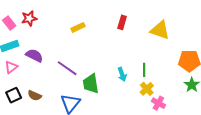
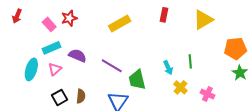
yellow rectangle: (78, 27) -> (120, 23), size x1.5
yellow triangle: (160, 30) -> (203, 20), turned -45
yellow cross: (147, 89) -> (180, 87), moved
brown semicircle: (35, 96) -> (81, 96), turned -104

